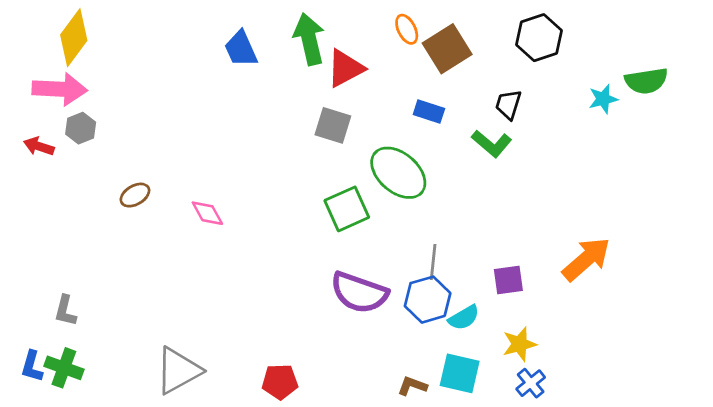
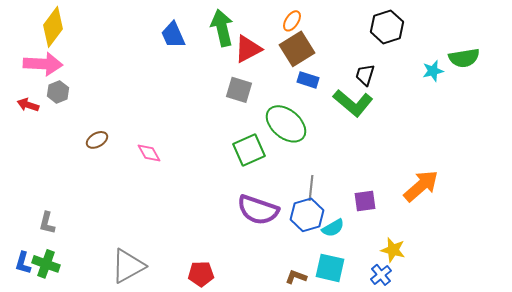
orange ellipse: (407, 29) -> (292, 21), turned 60
brown square: (447, 49) -> (297, 49), moved
green L-shape: (492, 143) -> (353, 103), size x1.4
yellow star: (520, 344) -> (393, 250), moved, turned 30

